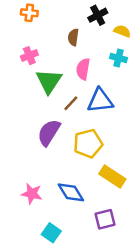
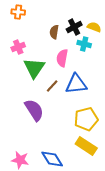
black cross: (98, 15) -> (74, 27), moved
cyan cross: (119, 58) -> (84, 44), moved
purple semicircle: (49, 133) -> (34, 110), turned 115
yellow pentagon: (88, 144) -> (86, 119), moved

